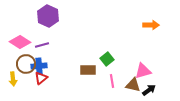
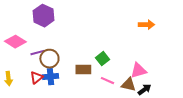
purple line: (42, 45) -> (37, 53), moved
brown circle: (26, 64) -> (49, 59), moved
blue cross: (39, 66) -> (50, 77), moved
pink line: (112, 81) -> (107, 81), turned -56

